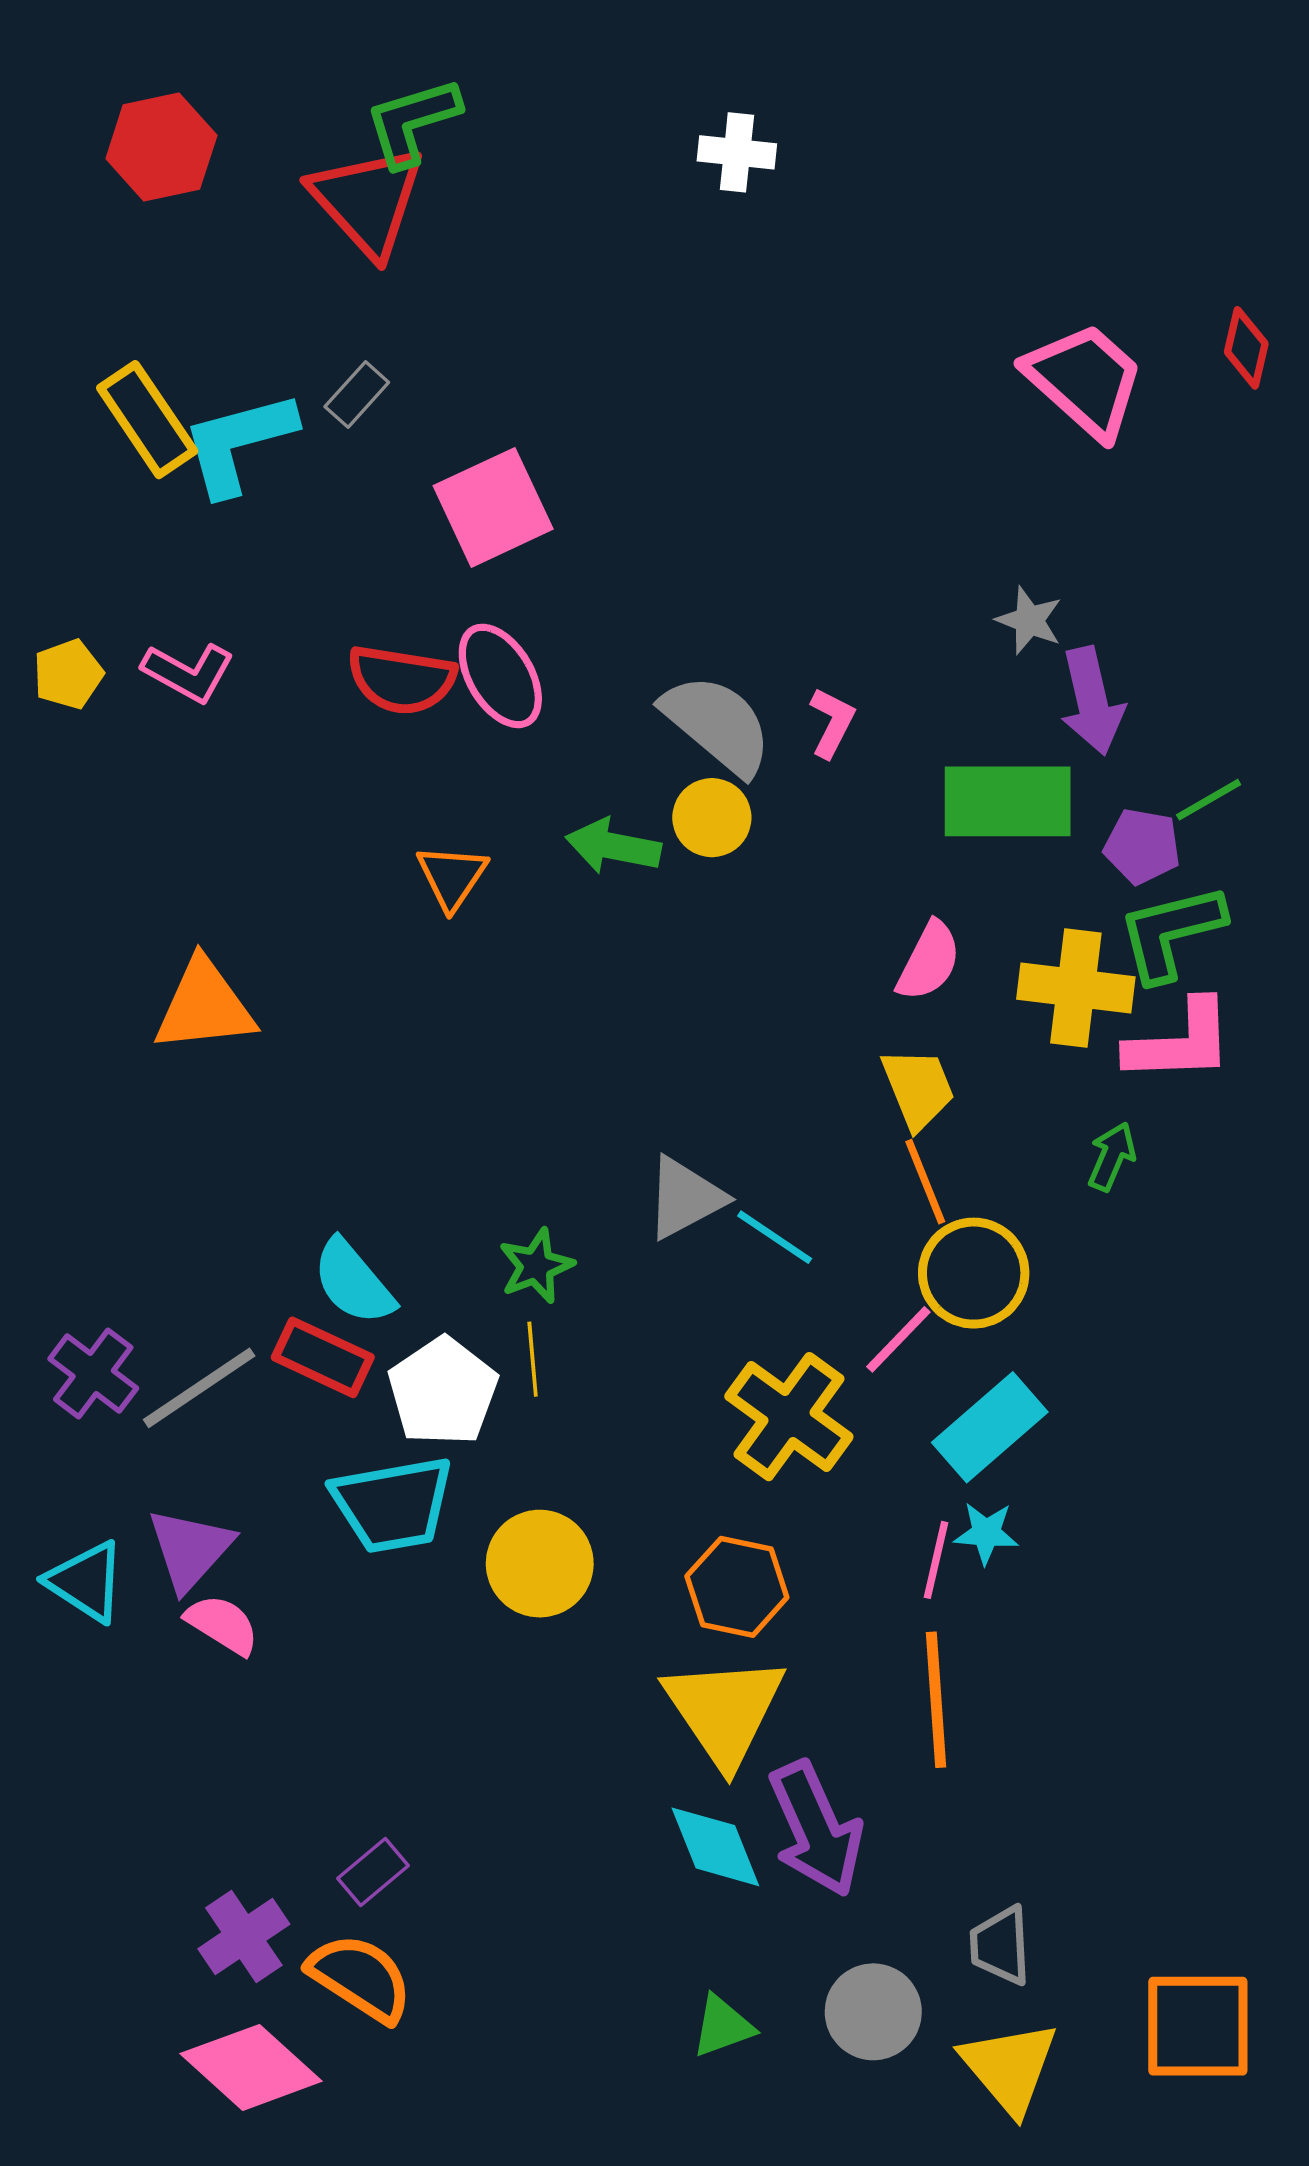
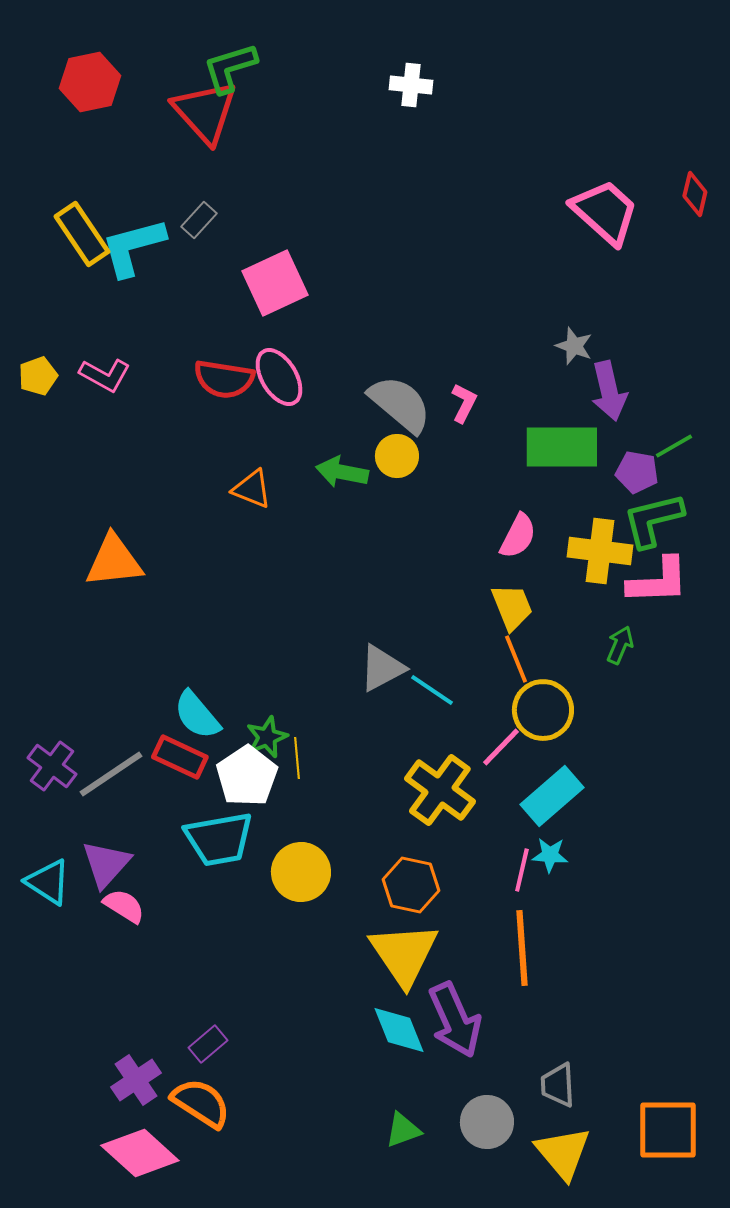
orange triangle: (452, 877) -> (252, 489), turned -42
green star: (536, 1266) -> (267, 737), moved

